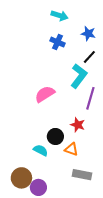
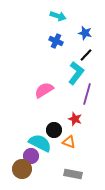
cyan semicircle: (41, 150) -> (40, 143), size x1.6
gray rectangle: (82, 175) -> (73, 174), moved
purple circle: (38, 187) -> (31, 156), moved

